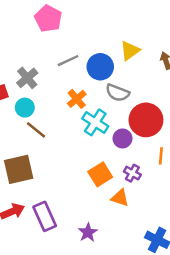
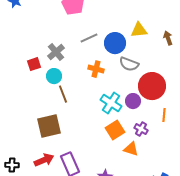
yellow triangle: (130, 51) -> (139, 30), turned 30
orange cross: (77, 99) -> (96, 69), turned -35
cyan cross: (95, 122) -> (111, 103), moved
brown line: (36, 130) -> (63, 94), turned 30

